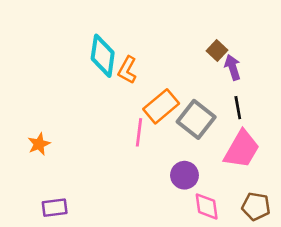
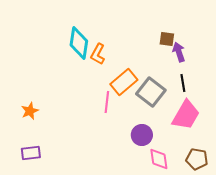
brown square: (217, 50) -> (167, 39), turned -35
purple rectangle: (55, 208) -> (31, 153), moved

